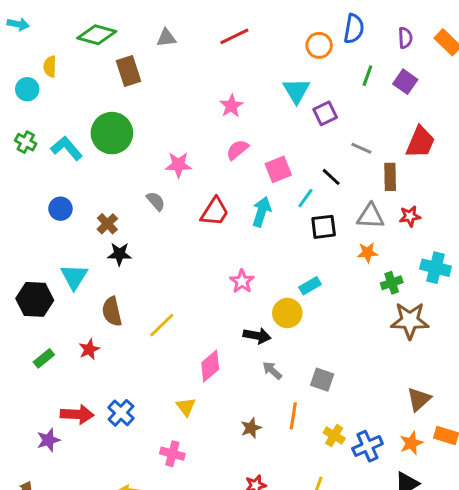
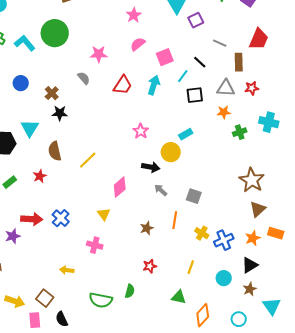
brown star: (410, 321) -> (252, 180), moved, turned 30

